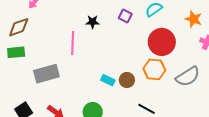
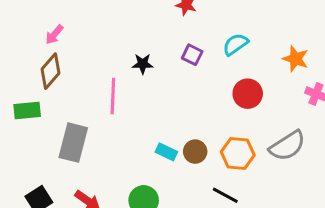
brown diamond: (19, 27) -> (51, 71), moved, turned -30
red circle: (162, 42) -> (248, 94), size x0.7
orange hexagon: (154, 69) -> (238, 153), moved
gray rectangle: (46, 74) -> (73, 143), turned -60

